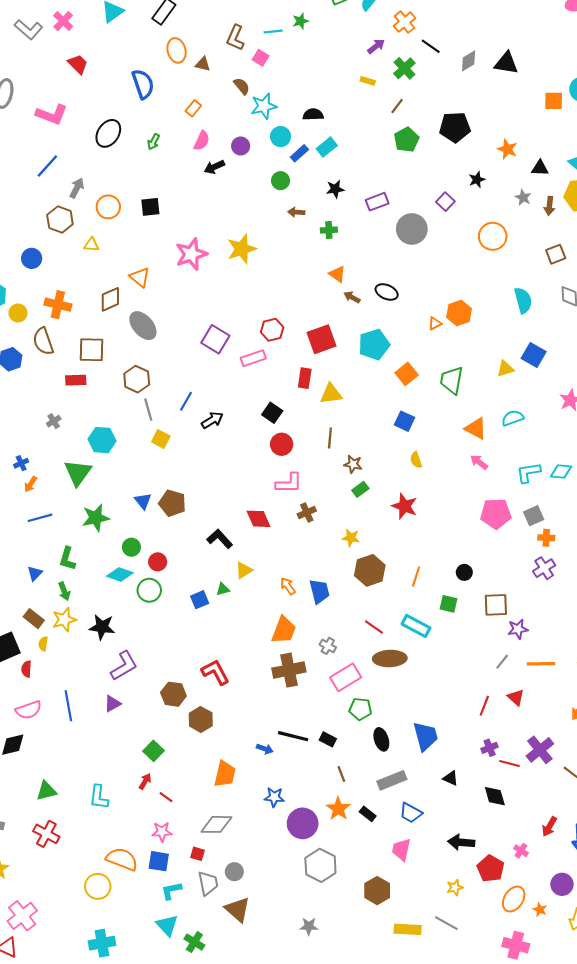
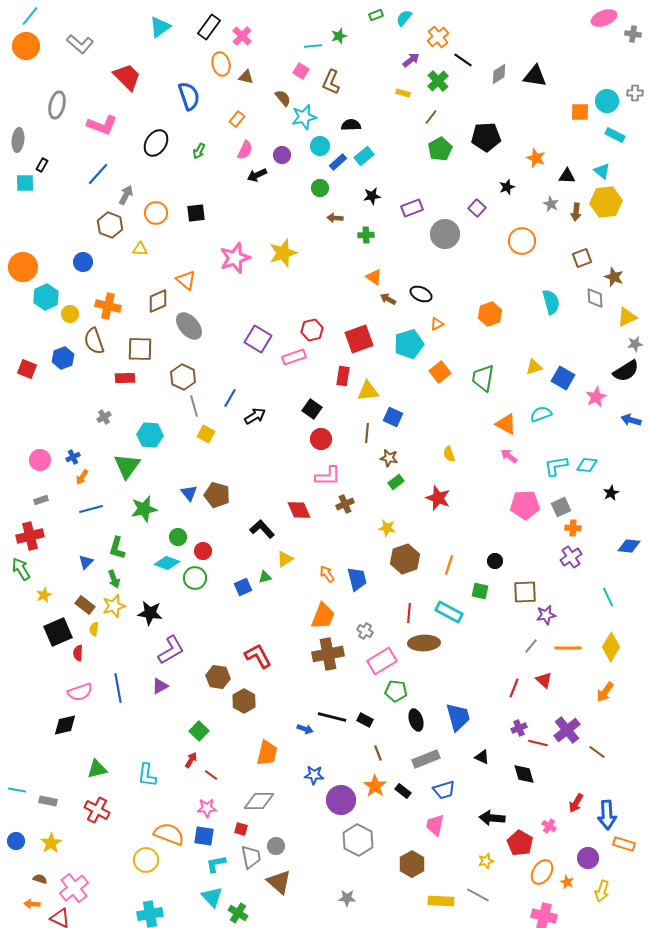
pink cross: (63, 21) -> (242, 36), moved
brown L-shape: (235, 38) -> (331, 82), moved
red trapezoid: (78, 64) -> (127, 77), size x1.4
orange triangle: (435, 323) -> (437, 324), moved
blue square: (534, 355) -> (563, 378), moved
blue square: (404, 421) -> (393, 417), moved
red line: (374, 627) -> (409, 613), turned 60
blue trapezoid: (411, 813) -> (444, 790), turned -45

